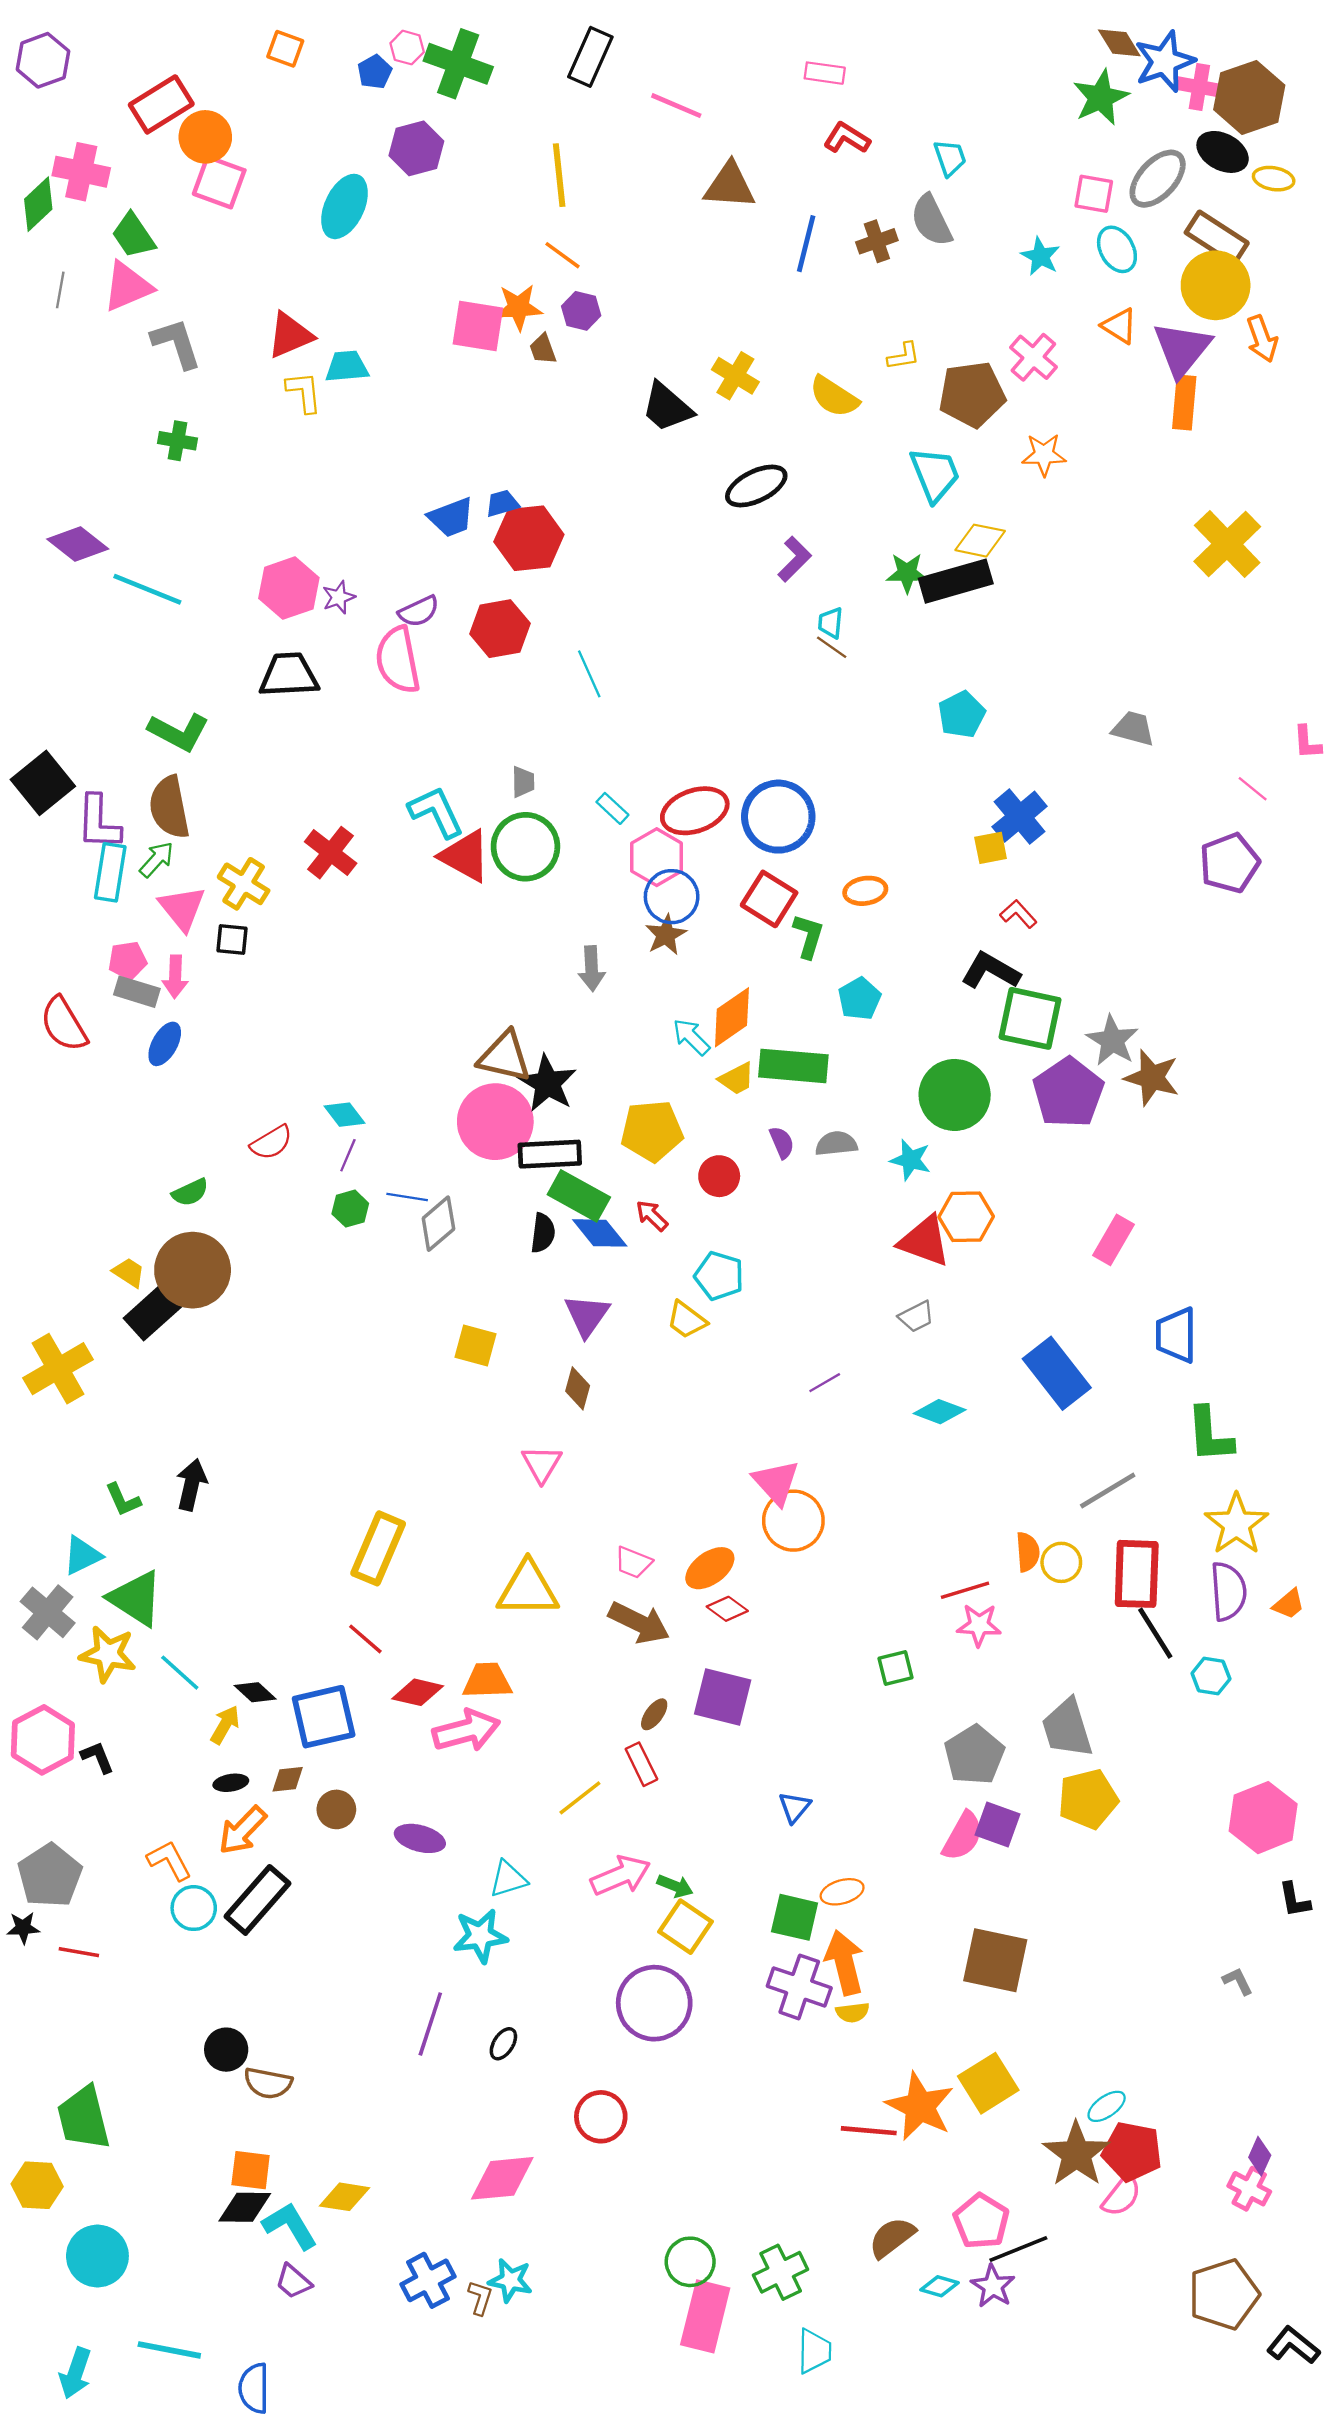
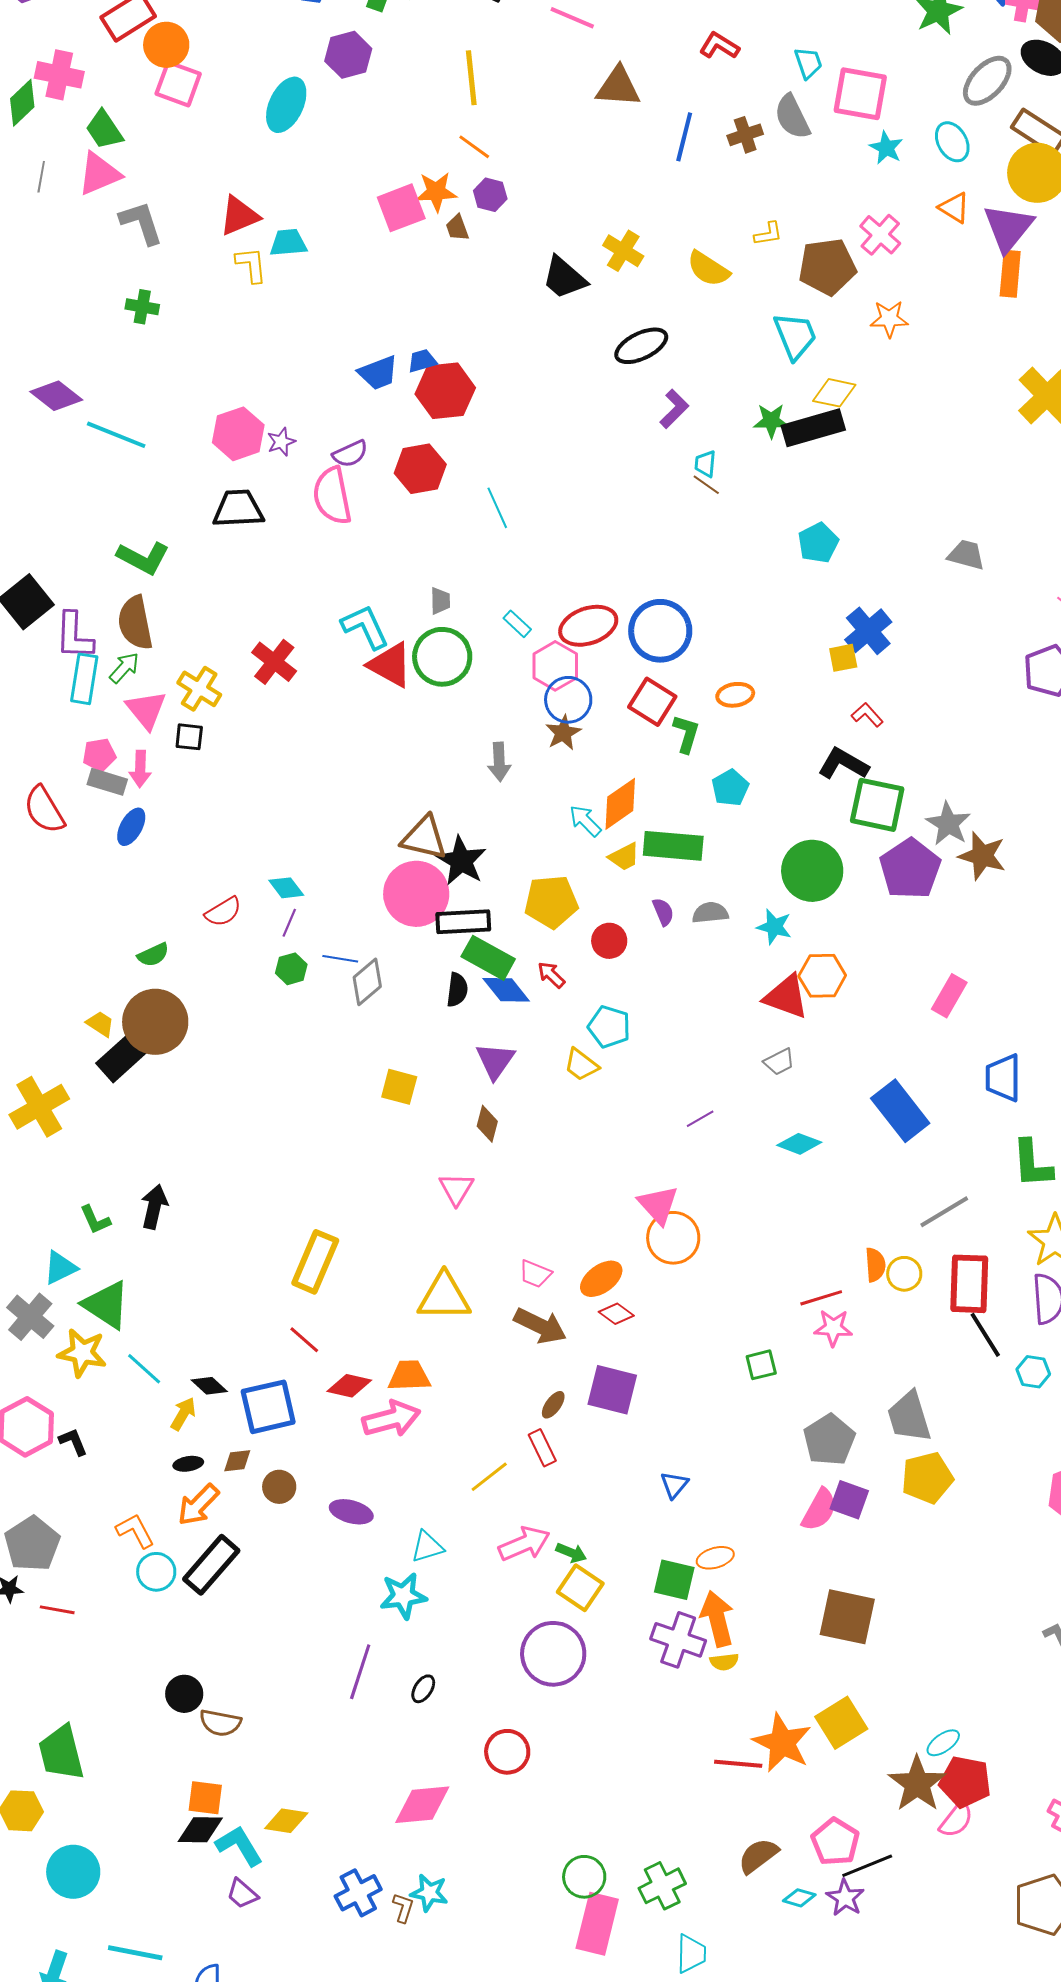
pink square: (1094, 194) -> (860, 94), moved, size x1.6
pink square: (478, 326) -> (401, 208), turned -30

